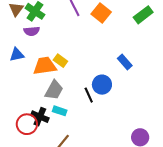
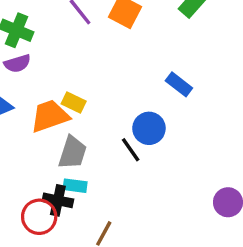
cyan rectangle: (60, 111) -> (75, 186), moved

